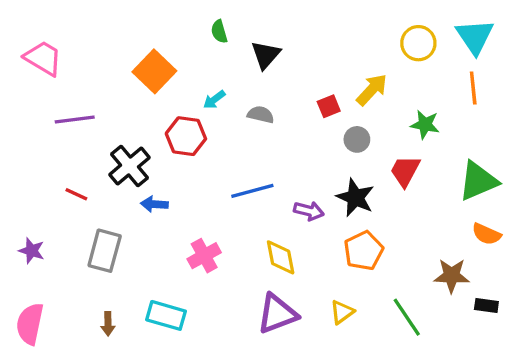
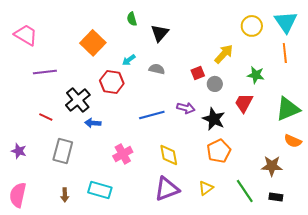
red square: (329, 106) -> (198, 73), moved
purple arrow: (309, 211) -> (186, 108), moved
black rectangle: (486, 305) -> (276, 197), moved

